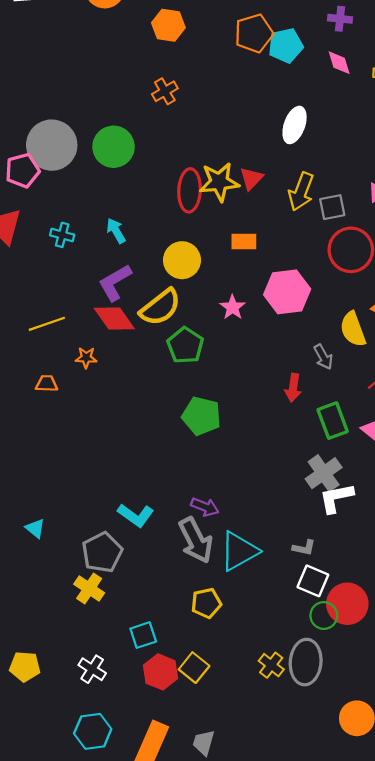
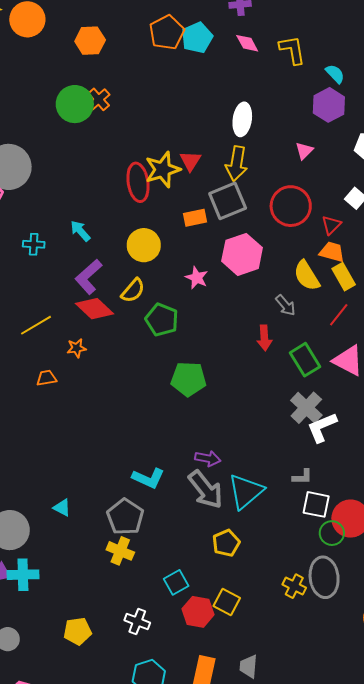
white ellipse: (295, 125) -> (242, 119), moved
green circle: (114, 147) -> (75, 104), moved
gray square: (332, 207) -> (228, 201), moved, size x1.5
yellow semicircle: (160, 307) -> (133, 290), size x0.7

